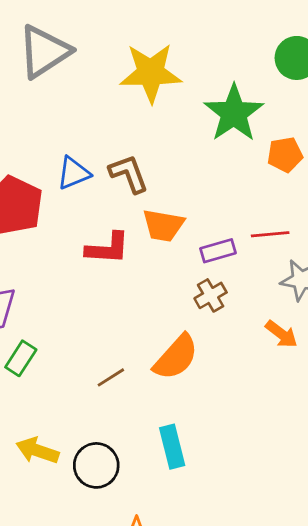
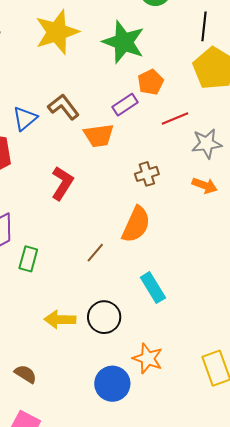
orange pentagon: (285, 155) -> (151, 82), moved
red L-shape: (108, 248) -> (62, 183), moved, turned -44
purple rectangle: (218, 251) -> (125, 105), moved
brown cross: (211, 295) -> (147, 174), turned 30

